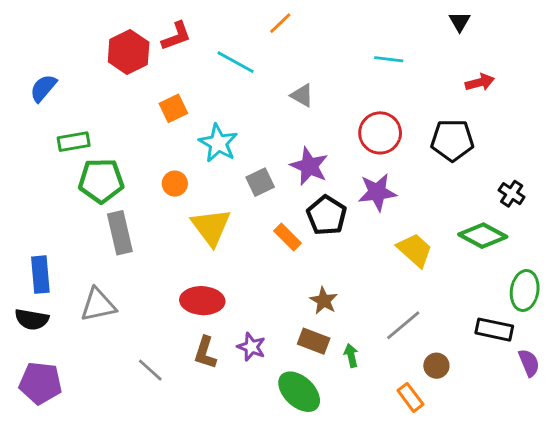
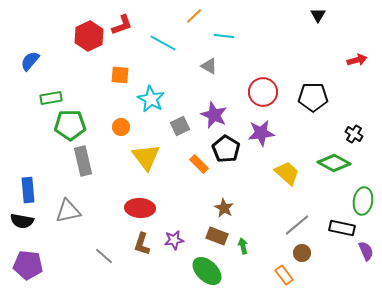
cyan line: (389, 59) -> (224, 36), moved
red arrow: (480, 82) -> (357, 60), moved
orange square: (173, 108) -> (120, 75), turned 30
gray line: (403, 325) -> (297, 225), moved
purple star: (251, 347) -> (174, 240), turned -30

